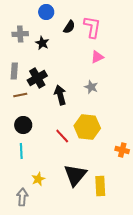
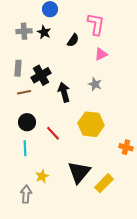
black semicircle: (69, 27) -> (73, 40), moved
black star: (42, 43) -> (44, 32), moved
red line: (62, 136) -> (53, 133), moved
yellow rectangle: (100, 186) -> (104, 183), turned 48

